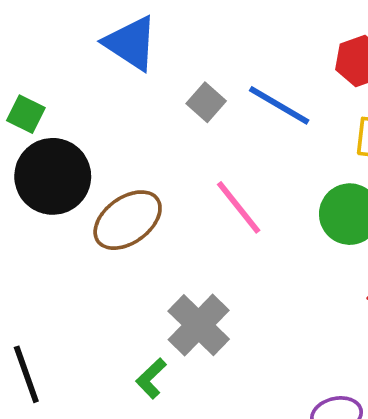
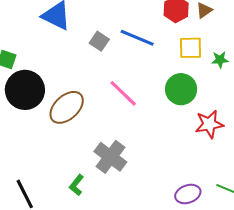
green L-shape: (151, 378) -> (76, 185), moved

